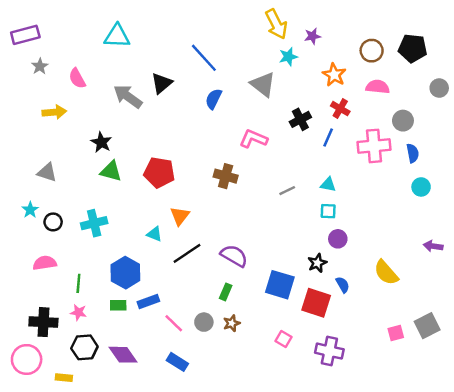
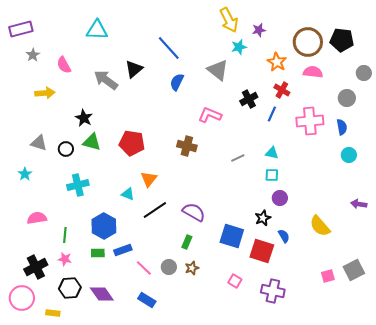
brown circle: (372, 51) -> (308, 42), size x1.5
gray circle: (403, 121) -> (347, 98), moved
black circle: (53, 222) -> (66, 149), moved
black cross: (43, 322) -> (36, 267), turned -30

